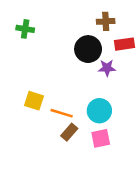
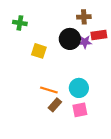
purple star: (107, 68) -> (85, 42), moved
yellow square: (34, 101) -> (39, 51), moved

